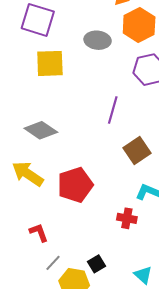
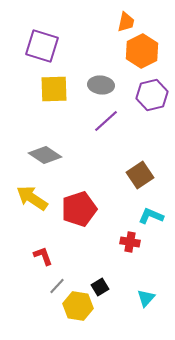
gray ellipse: (98, 40) -> (101, 85), moved
purple line: (113, 110) -> (106, 121), moved, turned 32
cyan triangle: (143, 275) -> (146, 298), turned 30

